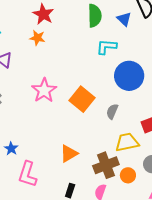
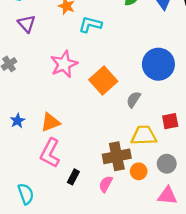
cyan L-shape: (106, 47) -> (90, 25), moved
orange triangle: (69, 153) -> (50, 122), moved
pink L-shape: (27, 174) -> (50, 153), moved

